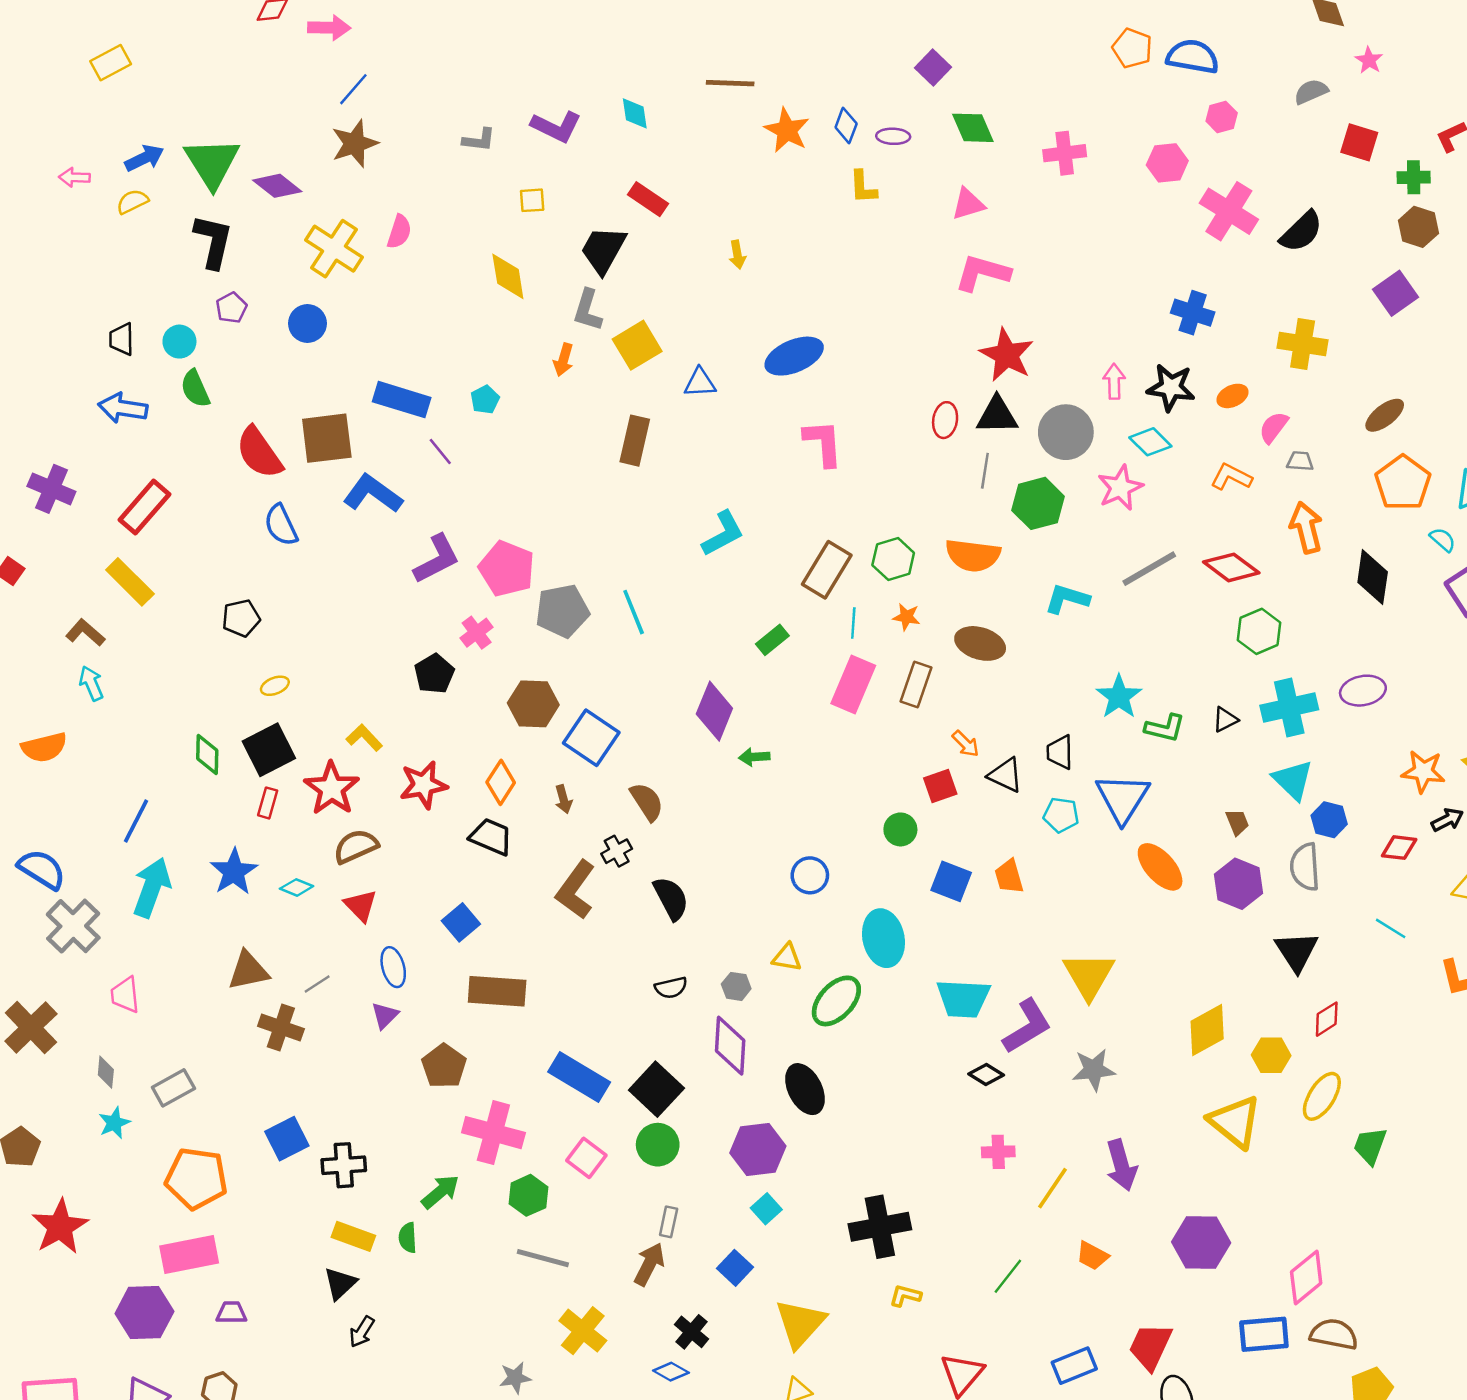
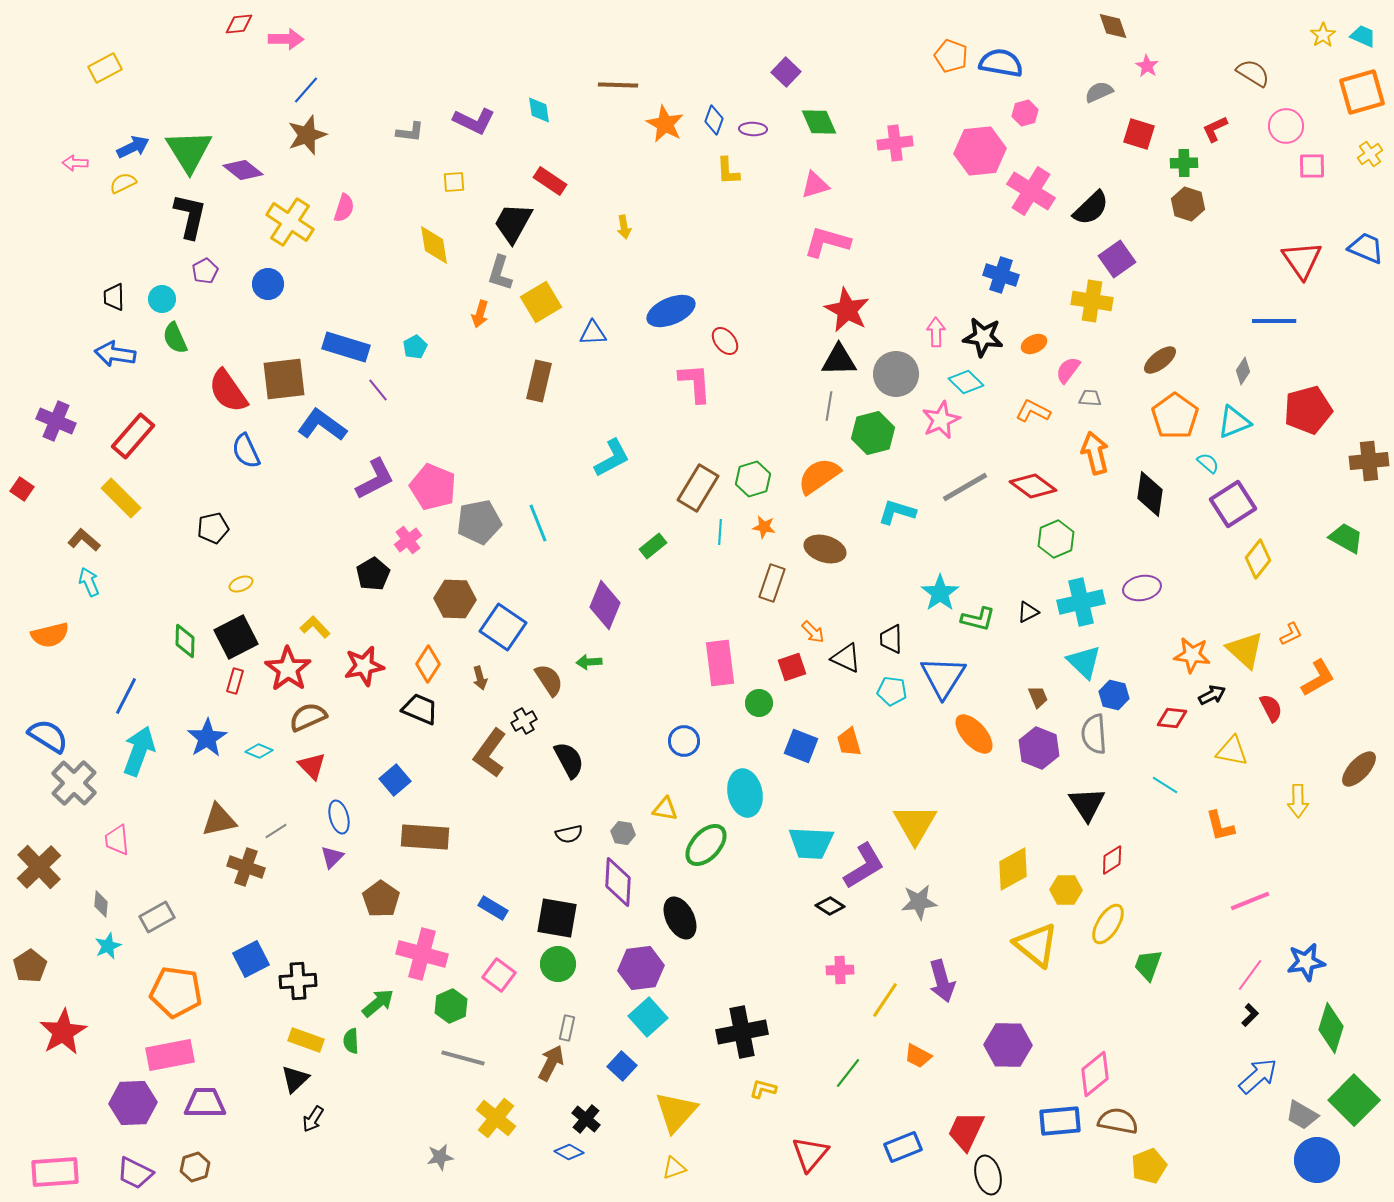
pink hexagon: (1167, 163) -> (980, 151), size x1.5
purple square: (1396, 293) -> (1117, 259), moved
red ellipse: (945, 420) -> (725, 341), moved, turned -48
orange semicircle: (973, 555) -> (819, 476), turned 138
pink rectangle: (853, 685) -> (720, 663), moved, turned -30
green arrow: (754, 757) -> (589, 662), moved
blue rectangle: (579, 1077) -> (493, 908), size x0.6
black square: (656, 1089) -> (557, 918), turned -33
cyan square: (766, 1209) -> (648, 1017), size x1.5
purple trapezoid: (231, 1312) -> (205, 1103), size x1.6

